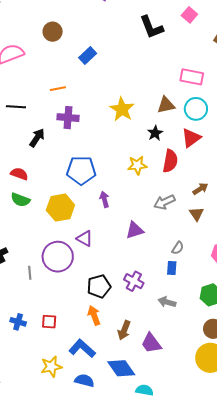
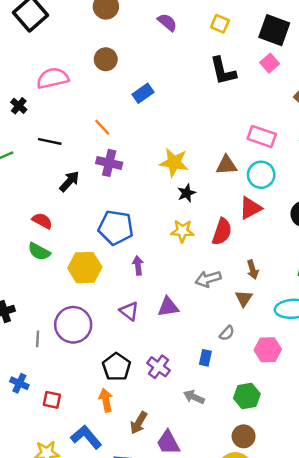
orange line: (58, 89) -> (102, 127), turned 49
yellow star: (122, 109) -> (174, 162), turned -30
black star: (155, 133) -> (187, 193), moved
brown arrow: (200, 189) -> (253, 270), turned 98
purple triangle: (85, 238) -> (129, 311), moved
gray semicircle: (178, 248) -> (227, 333), moved
black pentagon: (99, 286) -> (116, 367), turned -30
blue cross: (18, 322) -> (19, 383), moved

